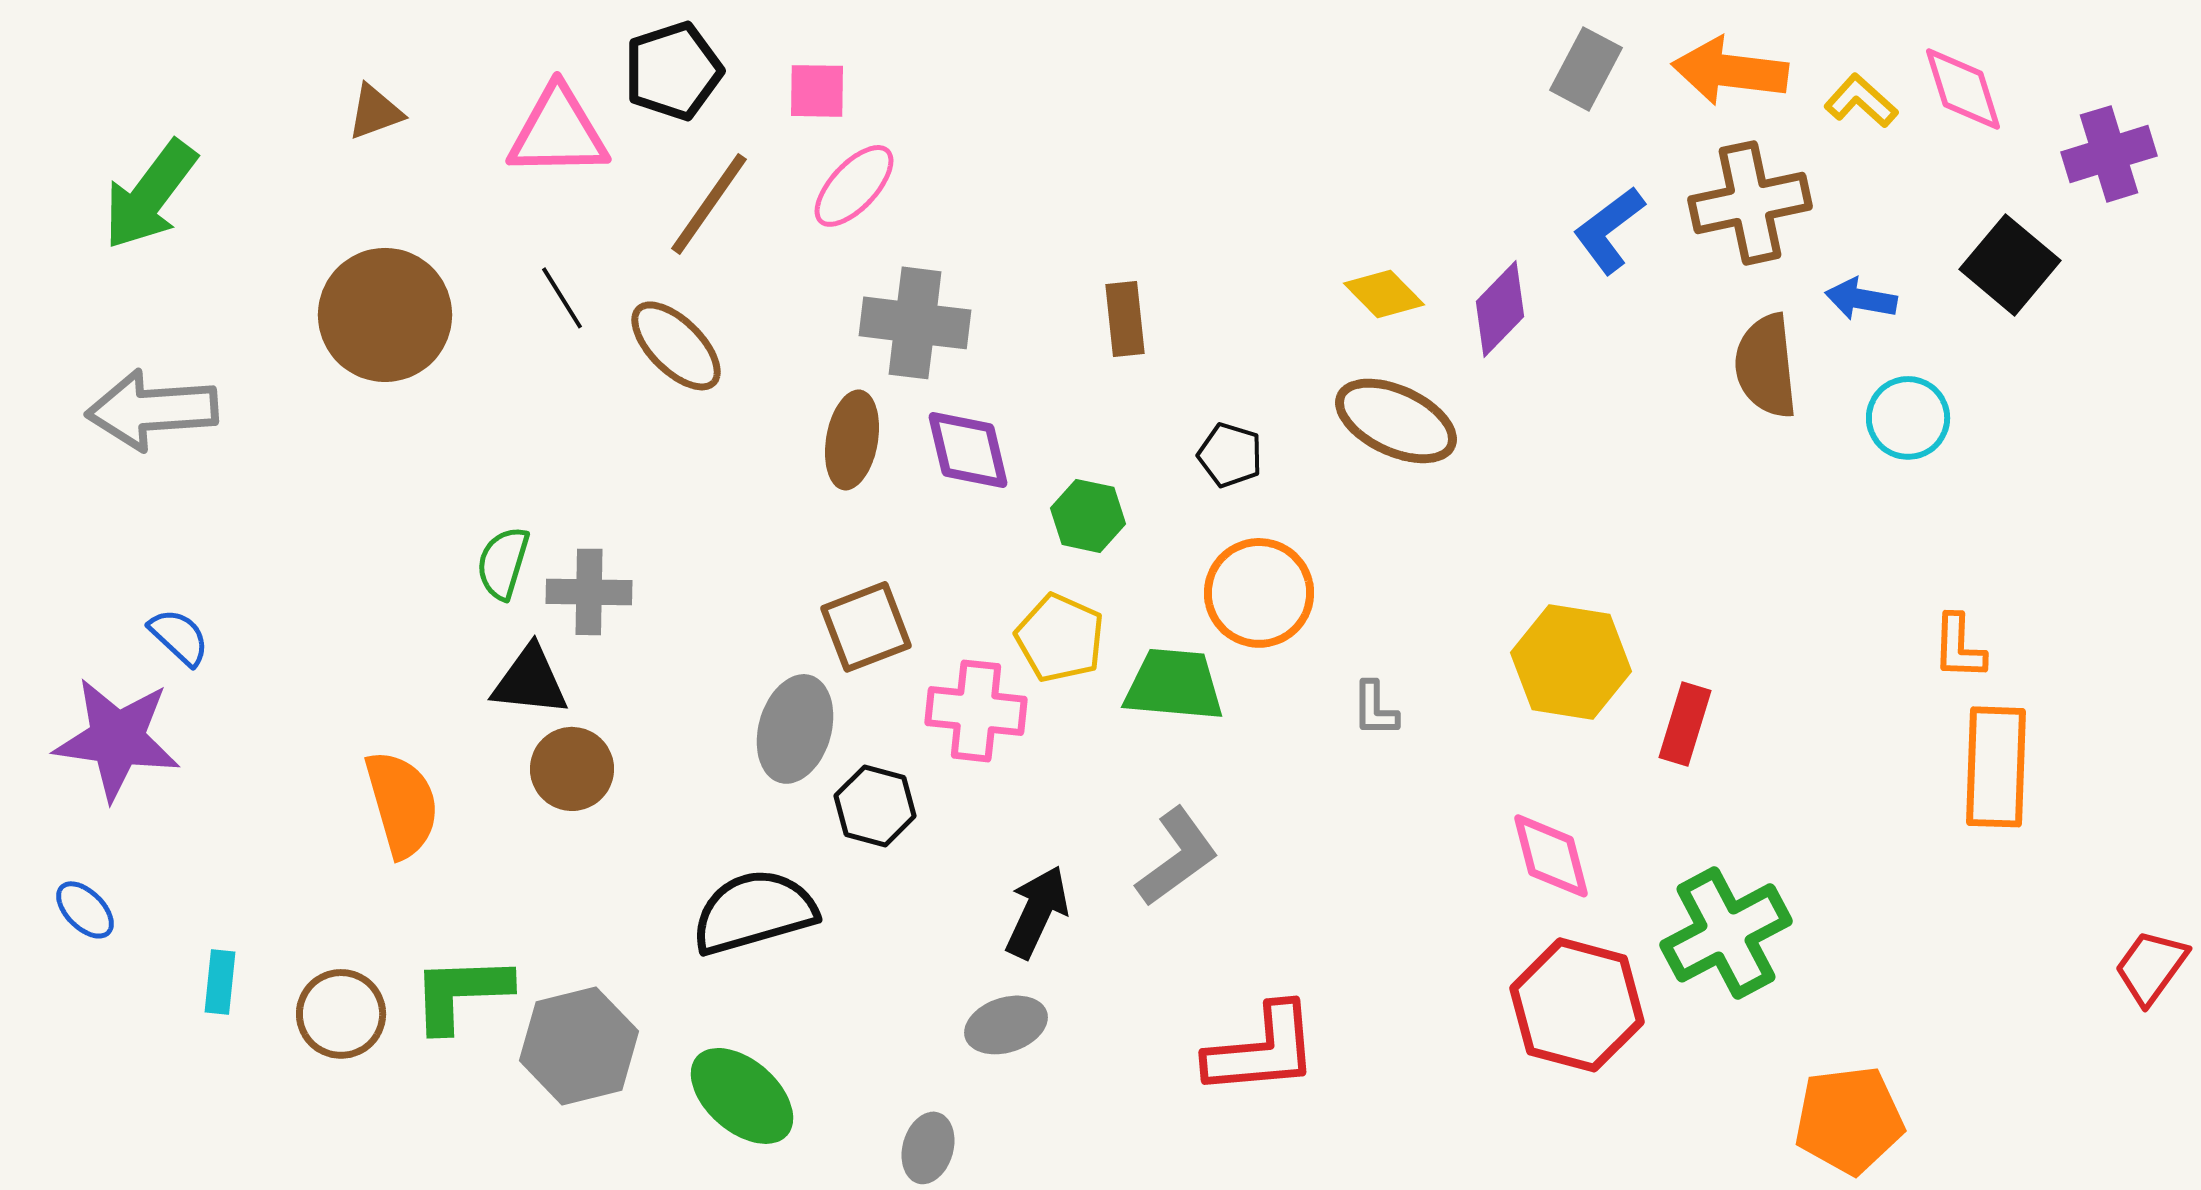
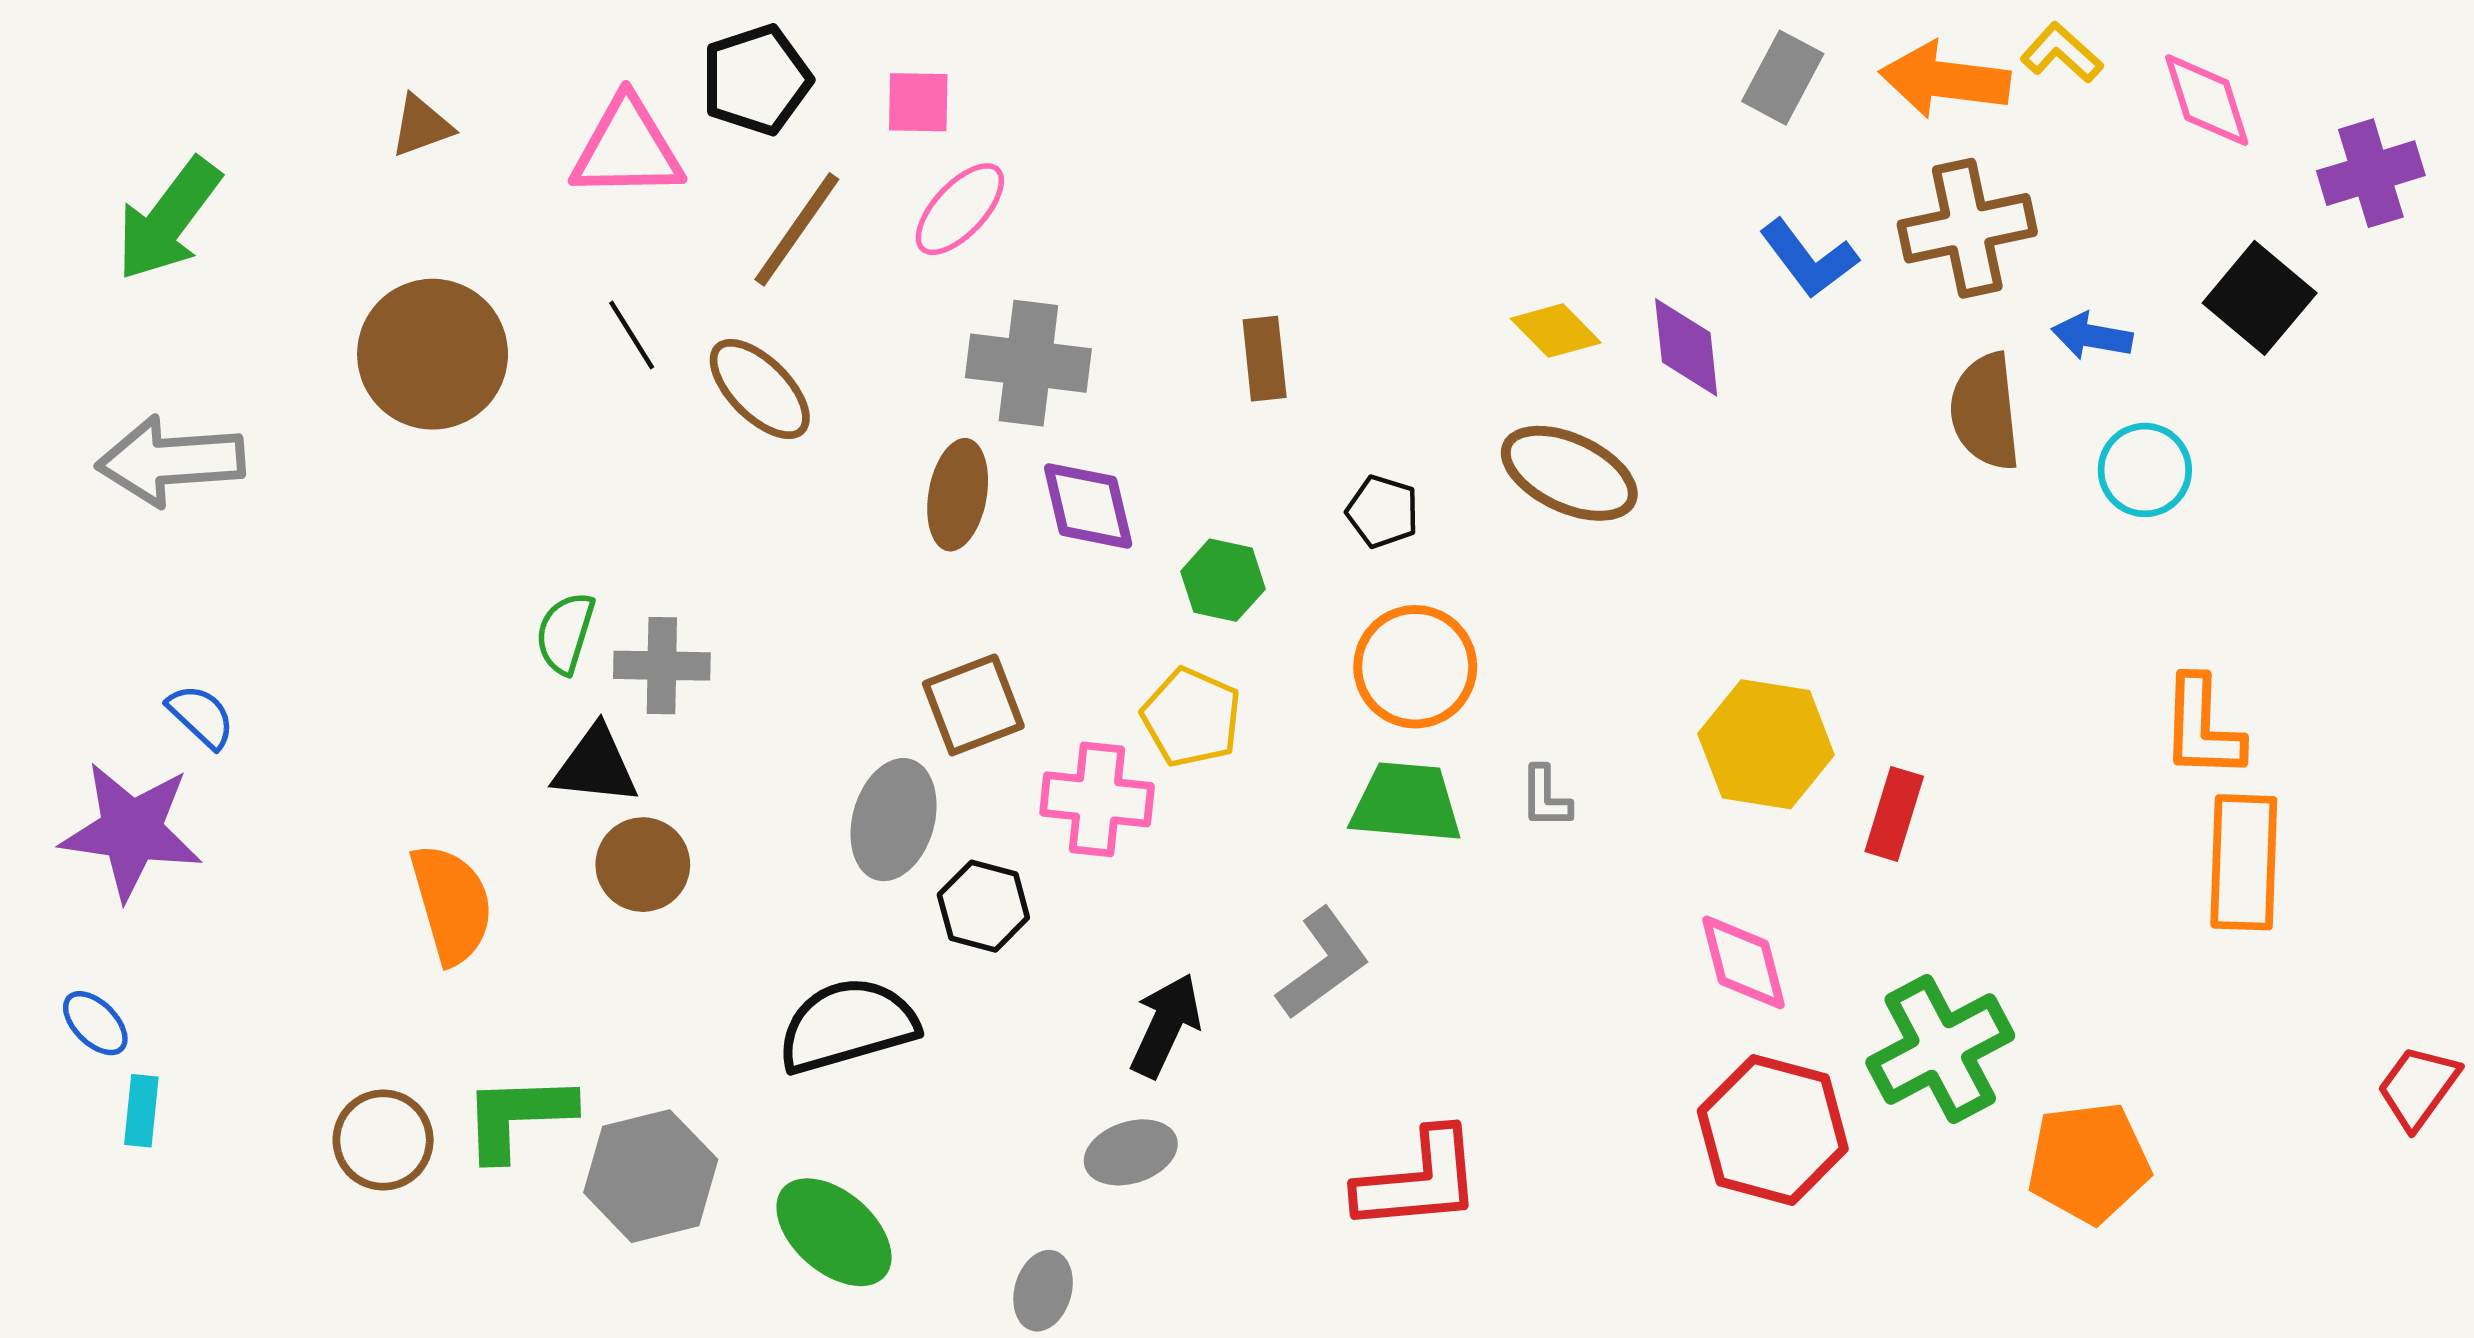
yellow L-shape: (1861, 101) -> (2062, 53), moved
blue L-shape: (1609, 230) -> (1809, 259), turned -90
purple diamond: (1500, 309) -> (1686, 347), turned -50
orange L-shape: (1959, 647) -> (2202, 727), size x1.4
green trapezoid: (1174, 685) -> (1406, 803), moved
cyan rectangle: (220, 982) -> (141, 1111), moved
orange pentagon: (1849, 1120) -> (2089, 1163), moved

